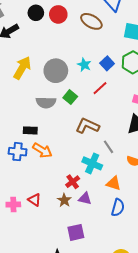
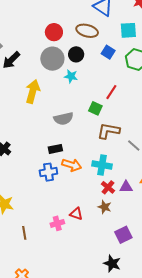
black circle: (36, 13) -> (76, 54), moved
blue square: (107, 63) -> (108, 52), moved
cyan star: (84, 65) -> (71, 76), moved
gray circle: (56, 71) -> (52, 59), moved
green square: (70, 97) -> (95, 108), moved
cyan cross: (92, 163) -> (102, 165), moved
purple triangle: (85, 199) -> (126, 187), moved

